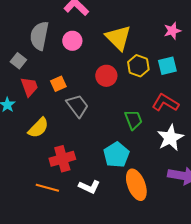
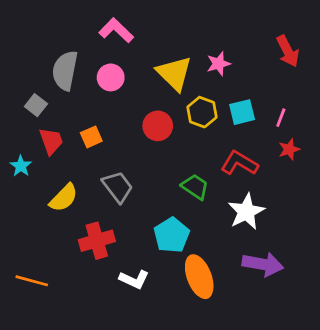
pink star: (172, 31) -> (219, 64), moved
gray trapezoid: (77, 106) -> (118, 187), moved
green trapezoid: (133, 120) -> (195, 187), turned -35
orange line: (47, 188) -> (32, 281), moved

